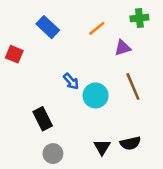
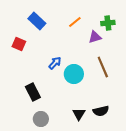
green cross: (139, 18) -> (108, 23), moved
red square: (14, 54) -> (19, 44), moved
blue arrow: (71, 81) -> (55, 63), turned -96

